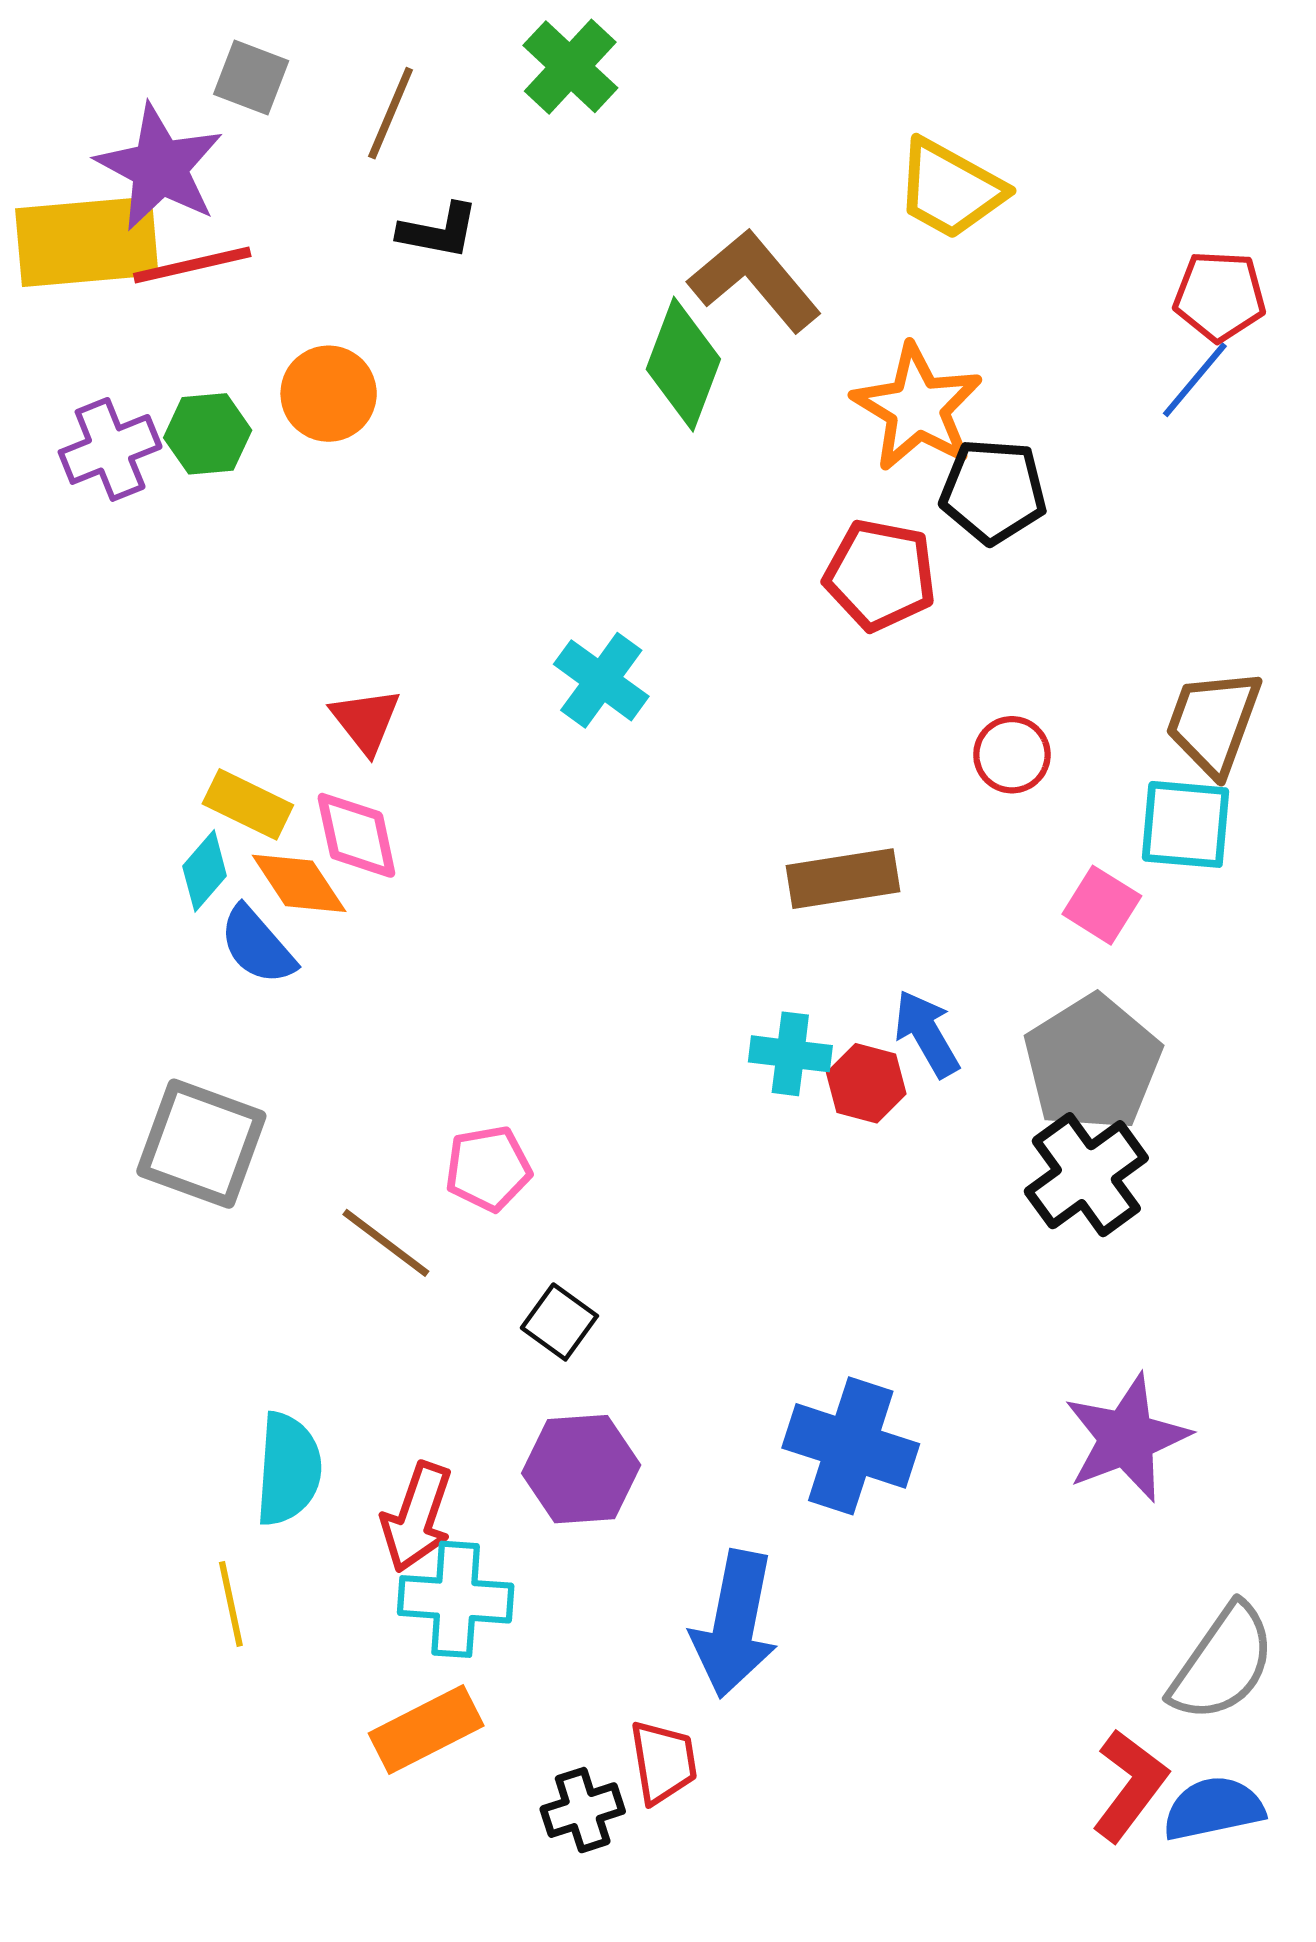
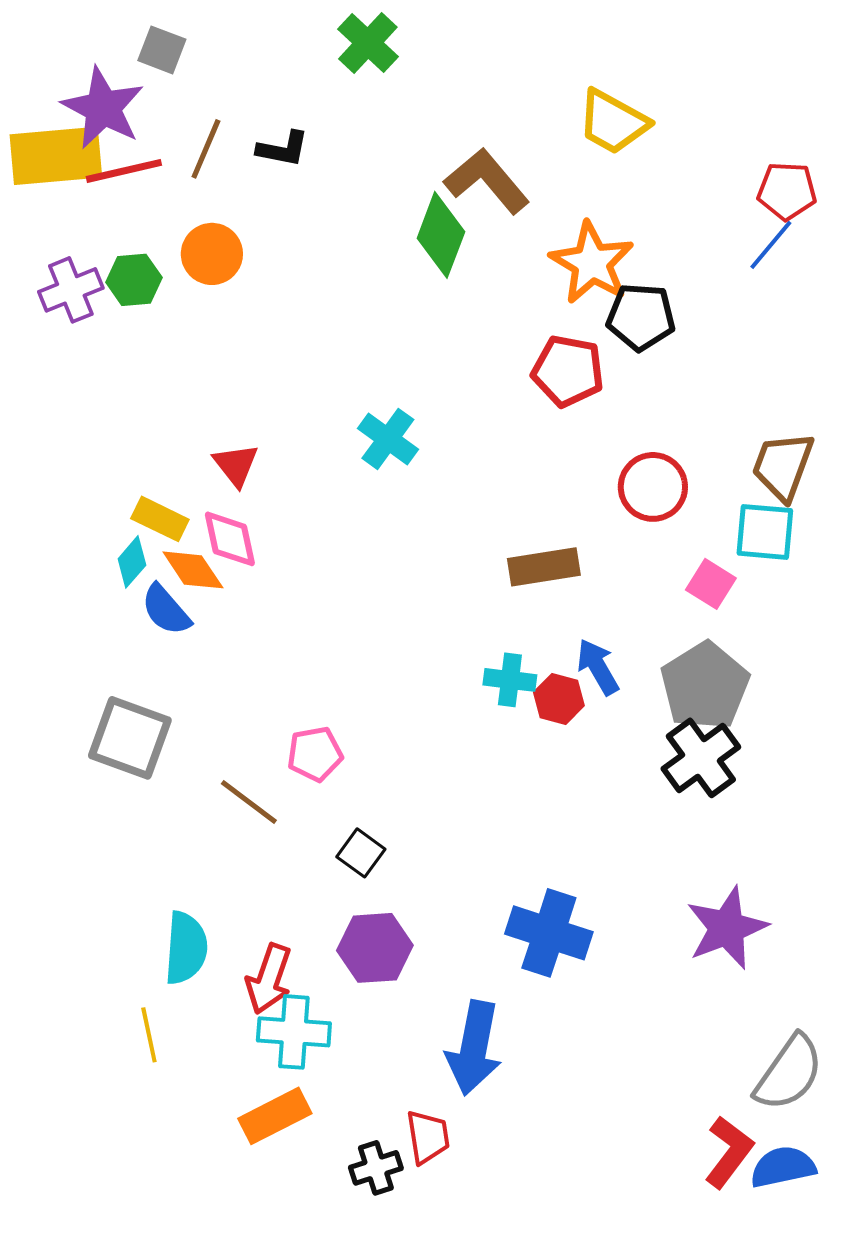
brown line: (391, 113) -> (206, 149), moved
red circle: (1012, 755) -> (653, 487), size x1.4

